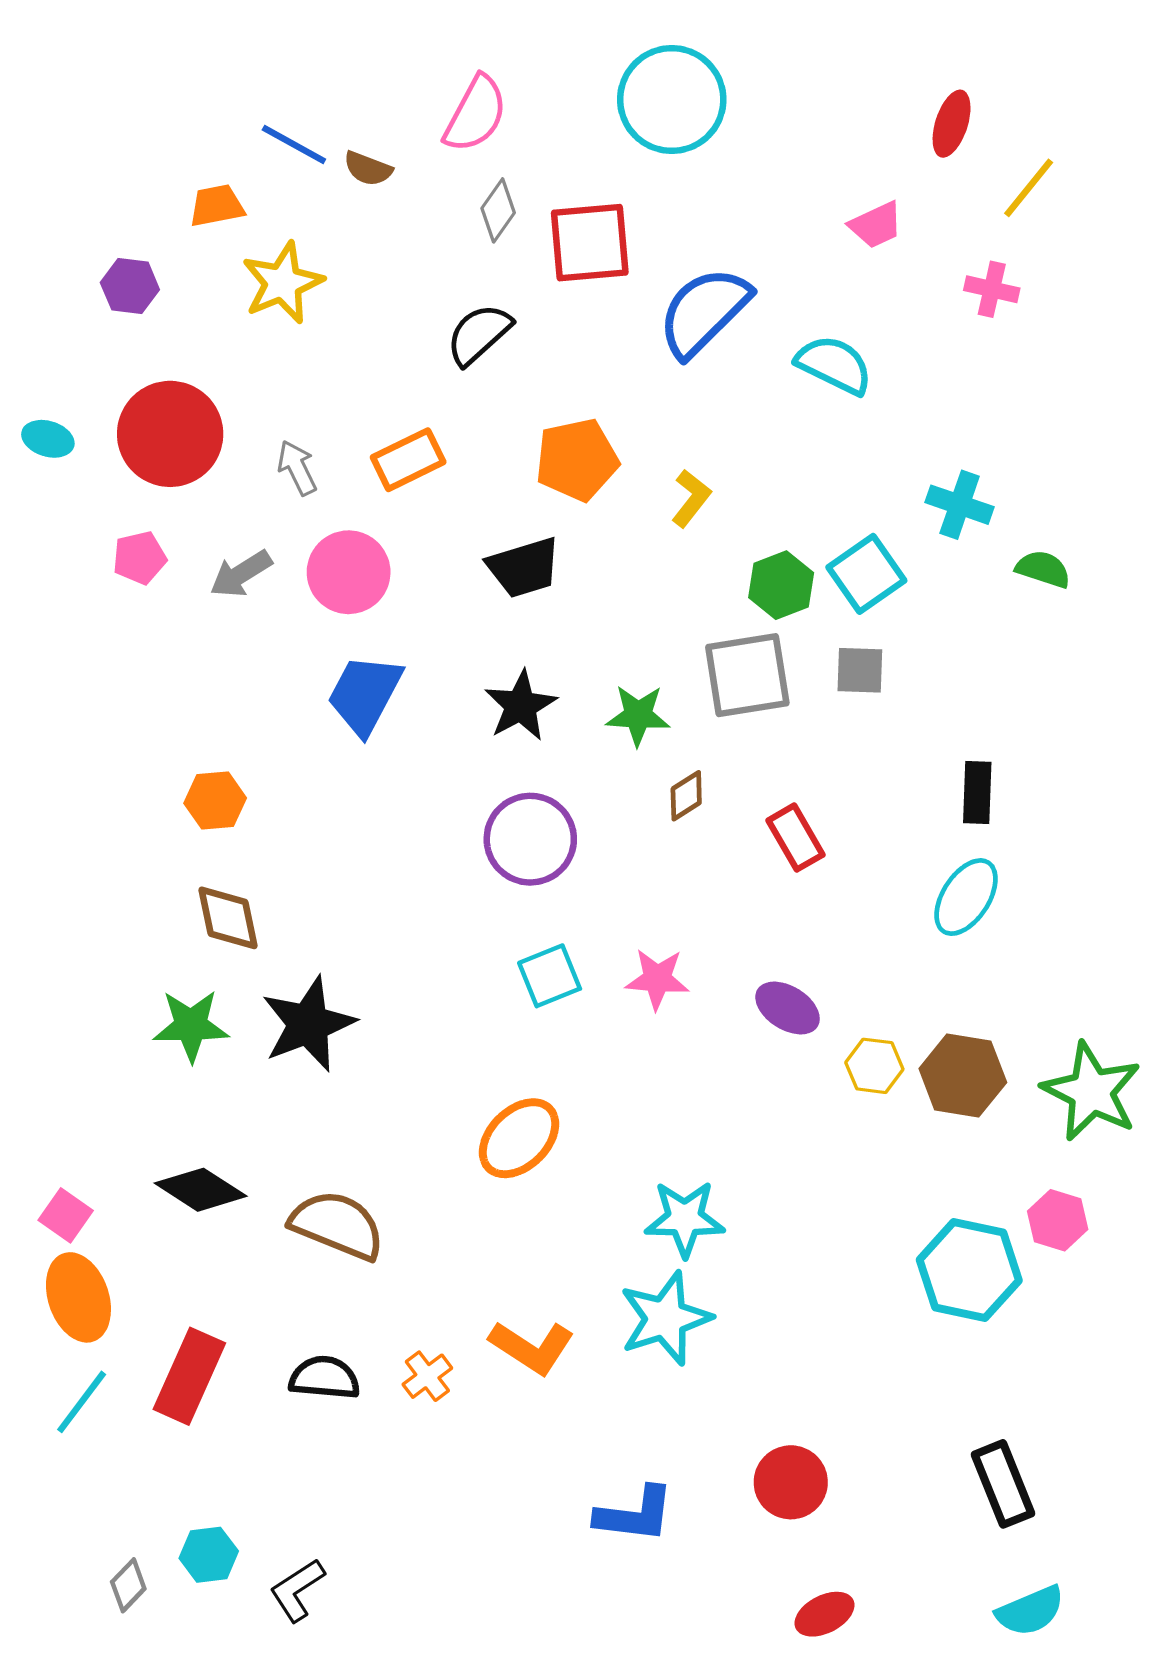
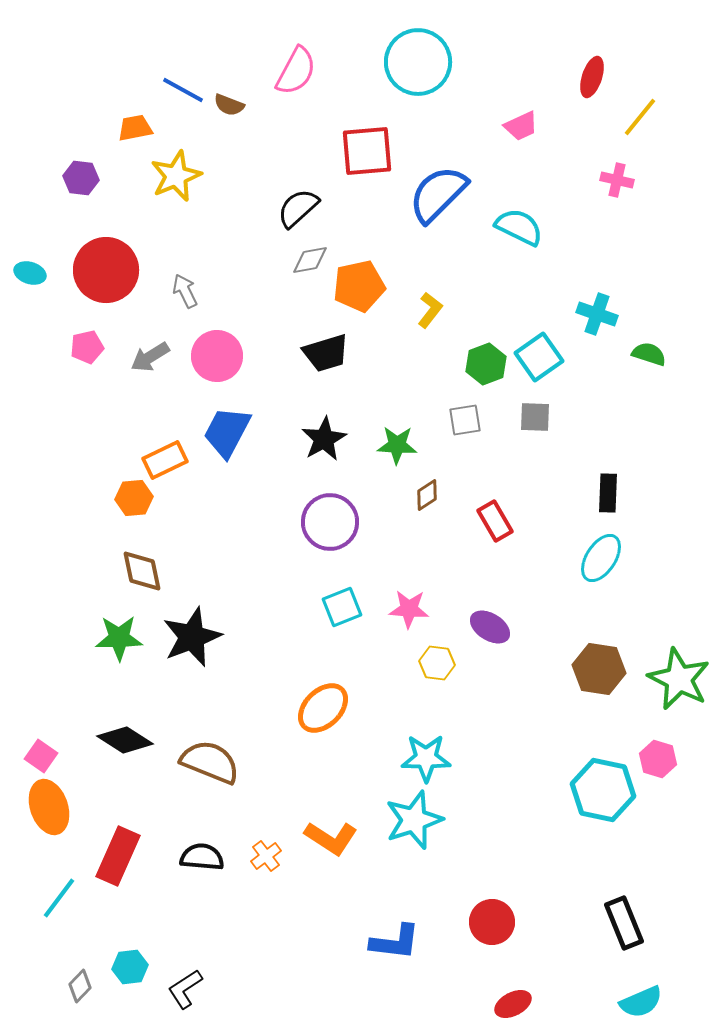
gray diamond: (498, 210) -> (310, 260), moved, turned 45
pink trapezoid: (876, 225) -> (521, 126), moved
orange rectangle: (408, 460) -> (165, 460), moved
gray square: (747, 675) -> (465, 420), size x0.6
yellow hexagon: (874, 1066) -> (437, 663), moved
cyan line: (82, 1402) -> (59, 898), moved

